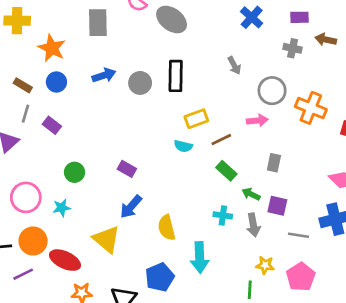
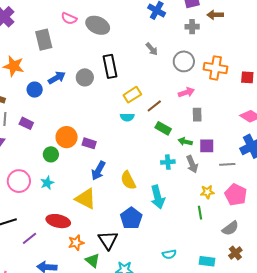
blue circle: (56, 82) -> (35, 90), moved
pink arrow: (257, 120) -> (186, 92), moved
orange circle: (33, 241) -> (67, 137), moved

